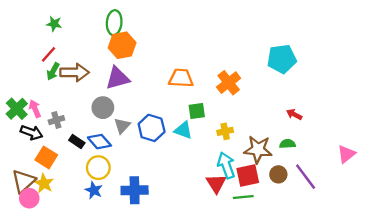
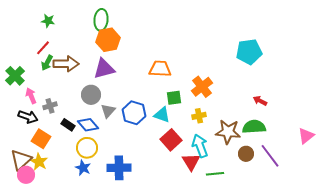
orange cross: (229, 83) -> (202, 87), moved
green cross: (17, 109) -> (15, 76), moved
green semicircle: (287, 144) -> (254, 127), size x1.6
red square: (248, 176) -> (171, 140), moved, turned -30

